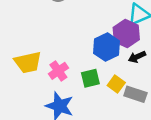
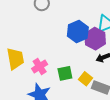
blue hexagon: (106, 47) -> (78, 32), moved
yellow trapezoid: (28, 62) -> (15, 59), turned -90

